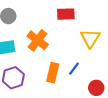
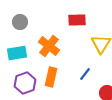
orange rectangle: (53, 73) -> (51, 77), moved

